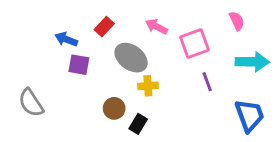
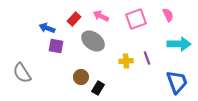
pink arrow: (156, 27) -> (101, 16), moved
pink square: (194, 44) -> (136, 19), moved
yellow cross: (148, 86) -> (126, 61), moved

